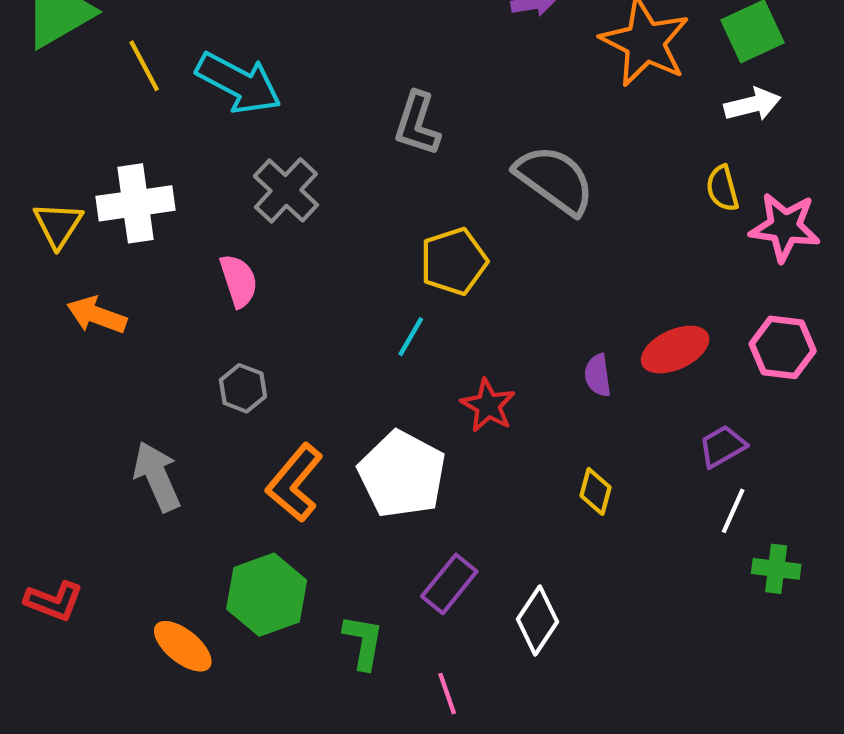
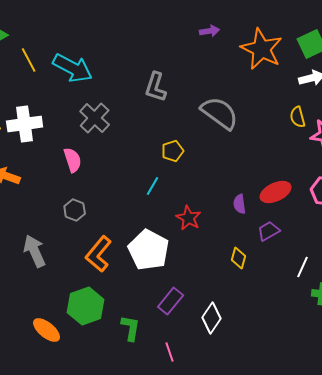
yellow pentagon: (454, 261) -> (173, 151), size x0.7
purple trapezoid: (722, 446) -> (269, 231), moved

